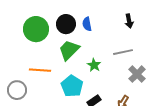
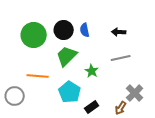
black arrow: (129, 21) -> (119, 32), moved, turned 104
gray cross: (137, 74) -> (135, 93), moved

